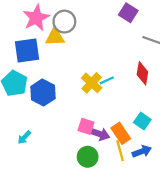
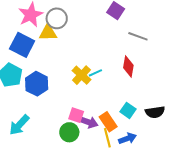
blue square: (27, 50) -> (22, 45), turned 35
cyan arrow: (24, 137) -> (19, 125), size x1.6
green circle: (88, 157) -> (69, 132), moved

